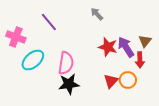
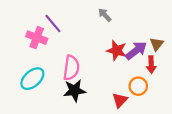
pink cross: (16, 37) -> (37, 38), moved
purple arrow: (126, 47) -> (136, 51), turned 85
cyan ellipse: (33, 60) -> (32, 79), moved
red triangle: (111, 81) -> (120, 100), moved

